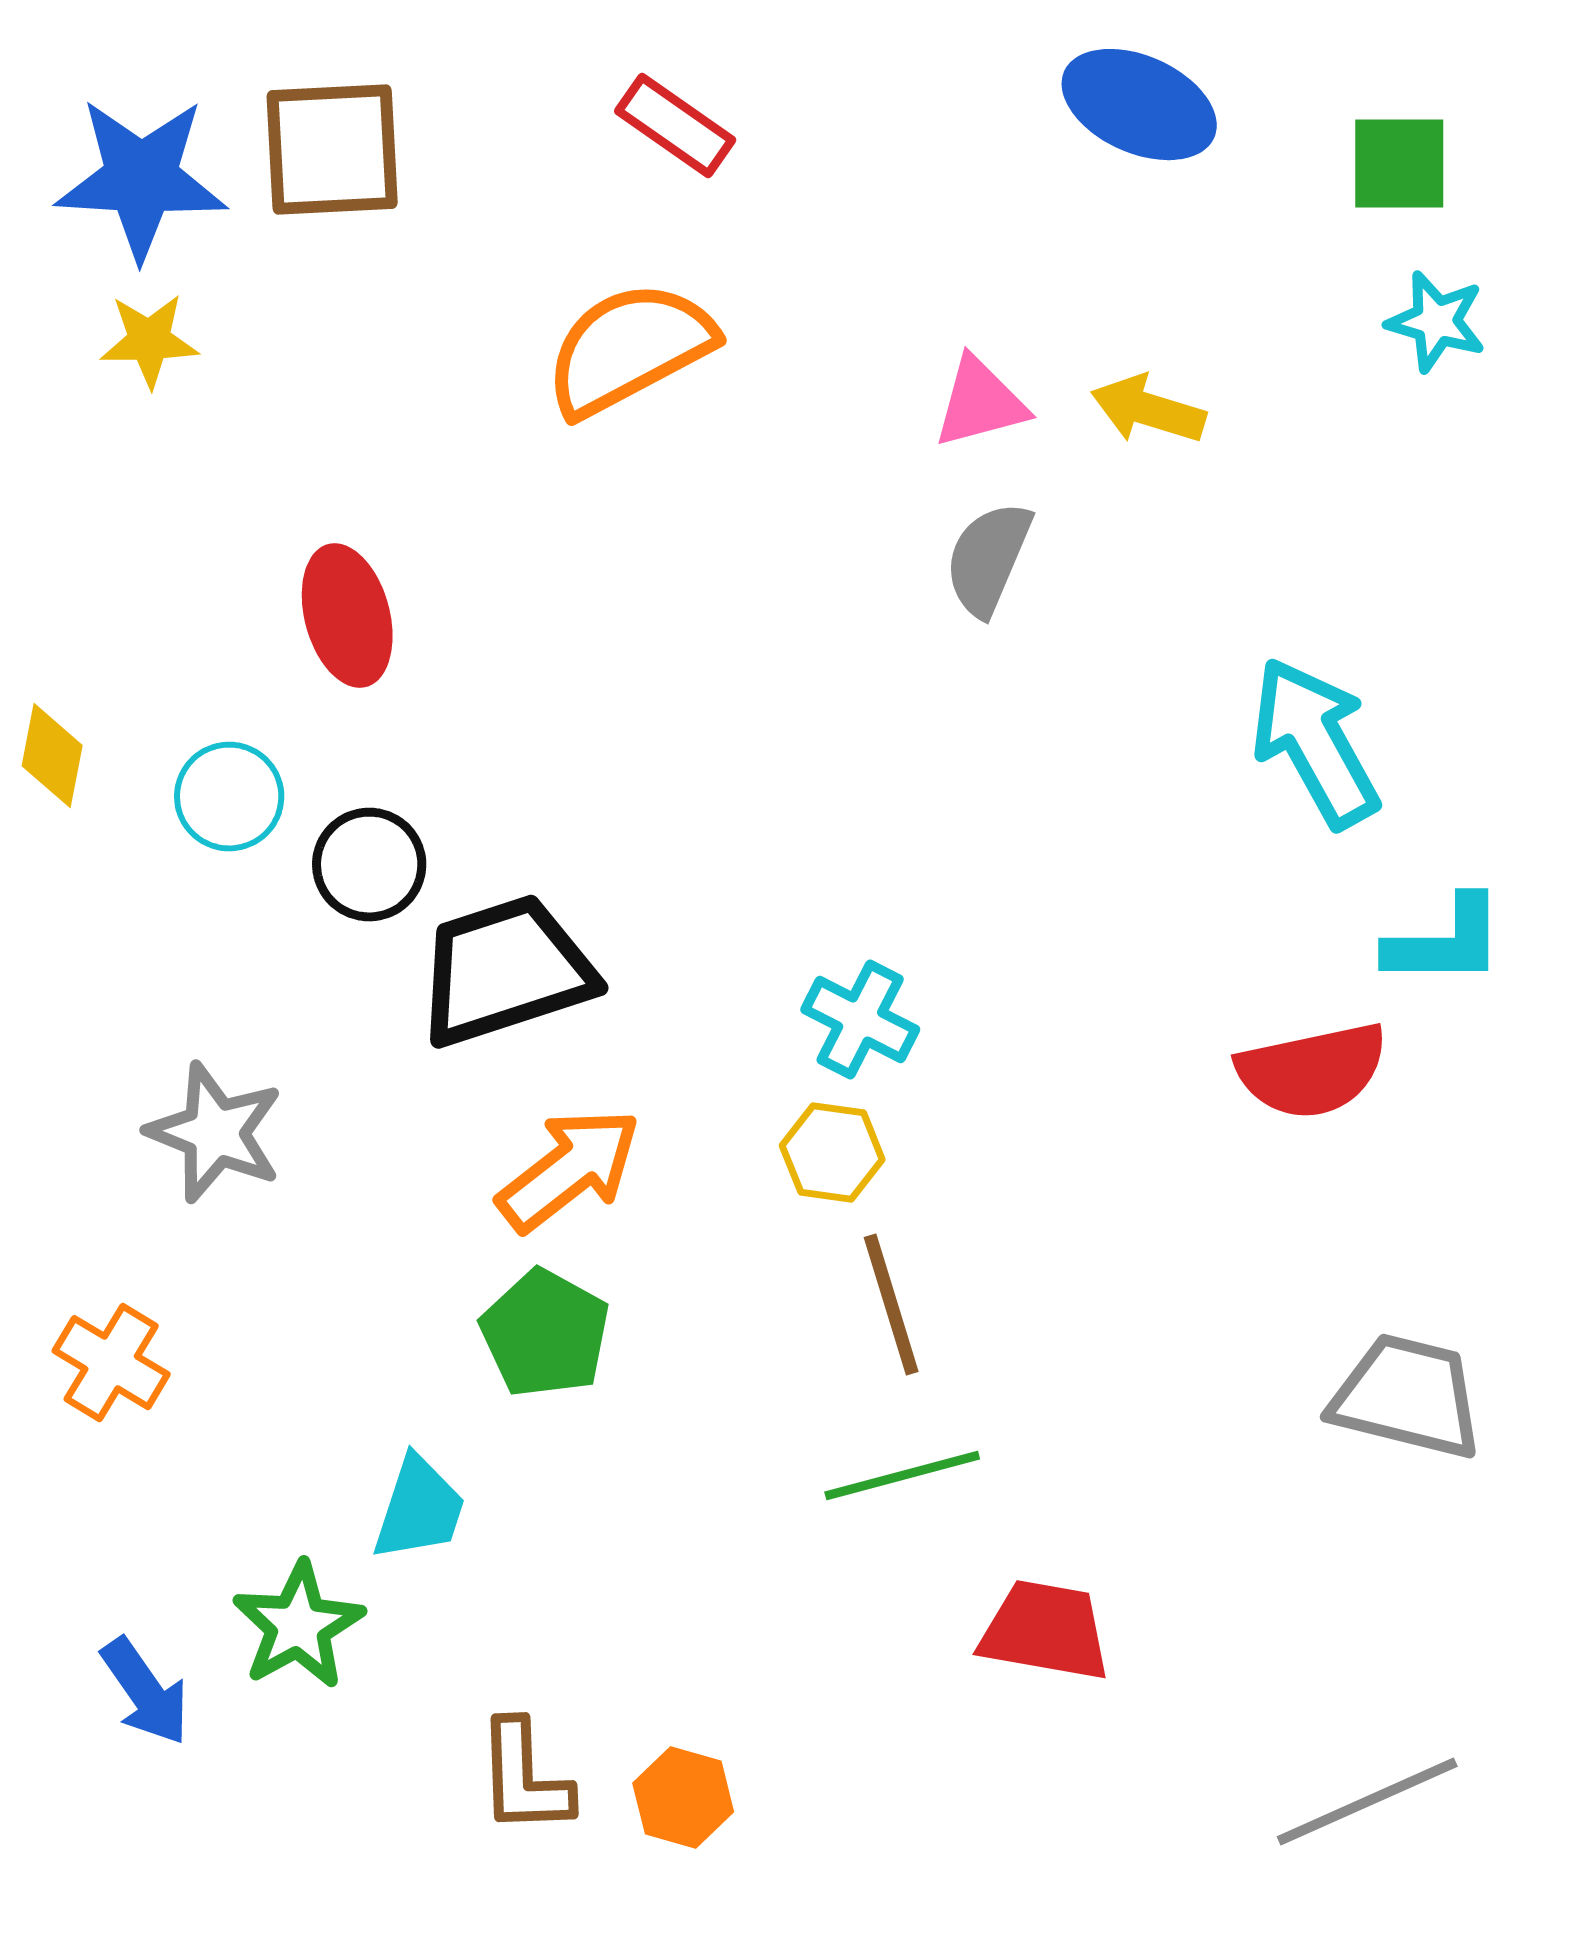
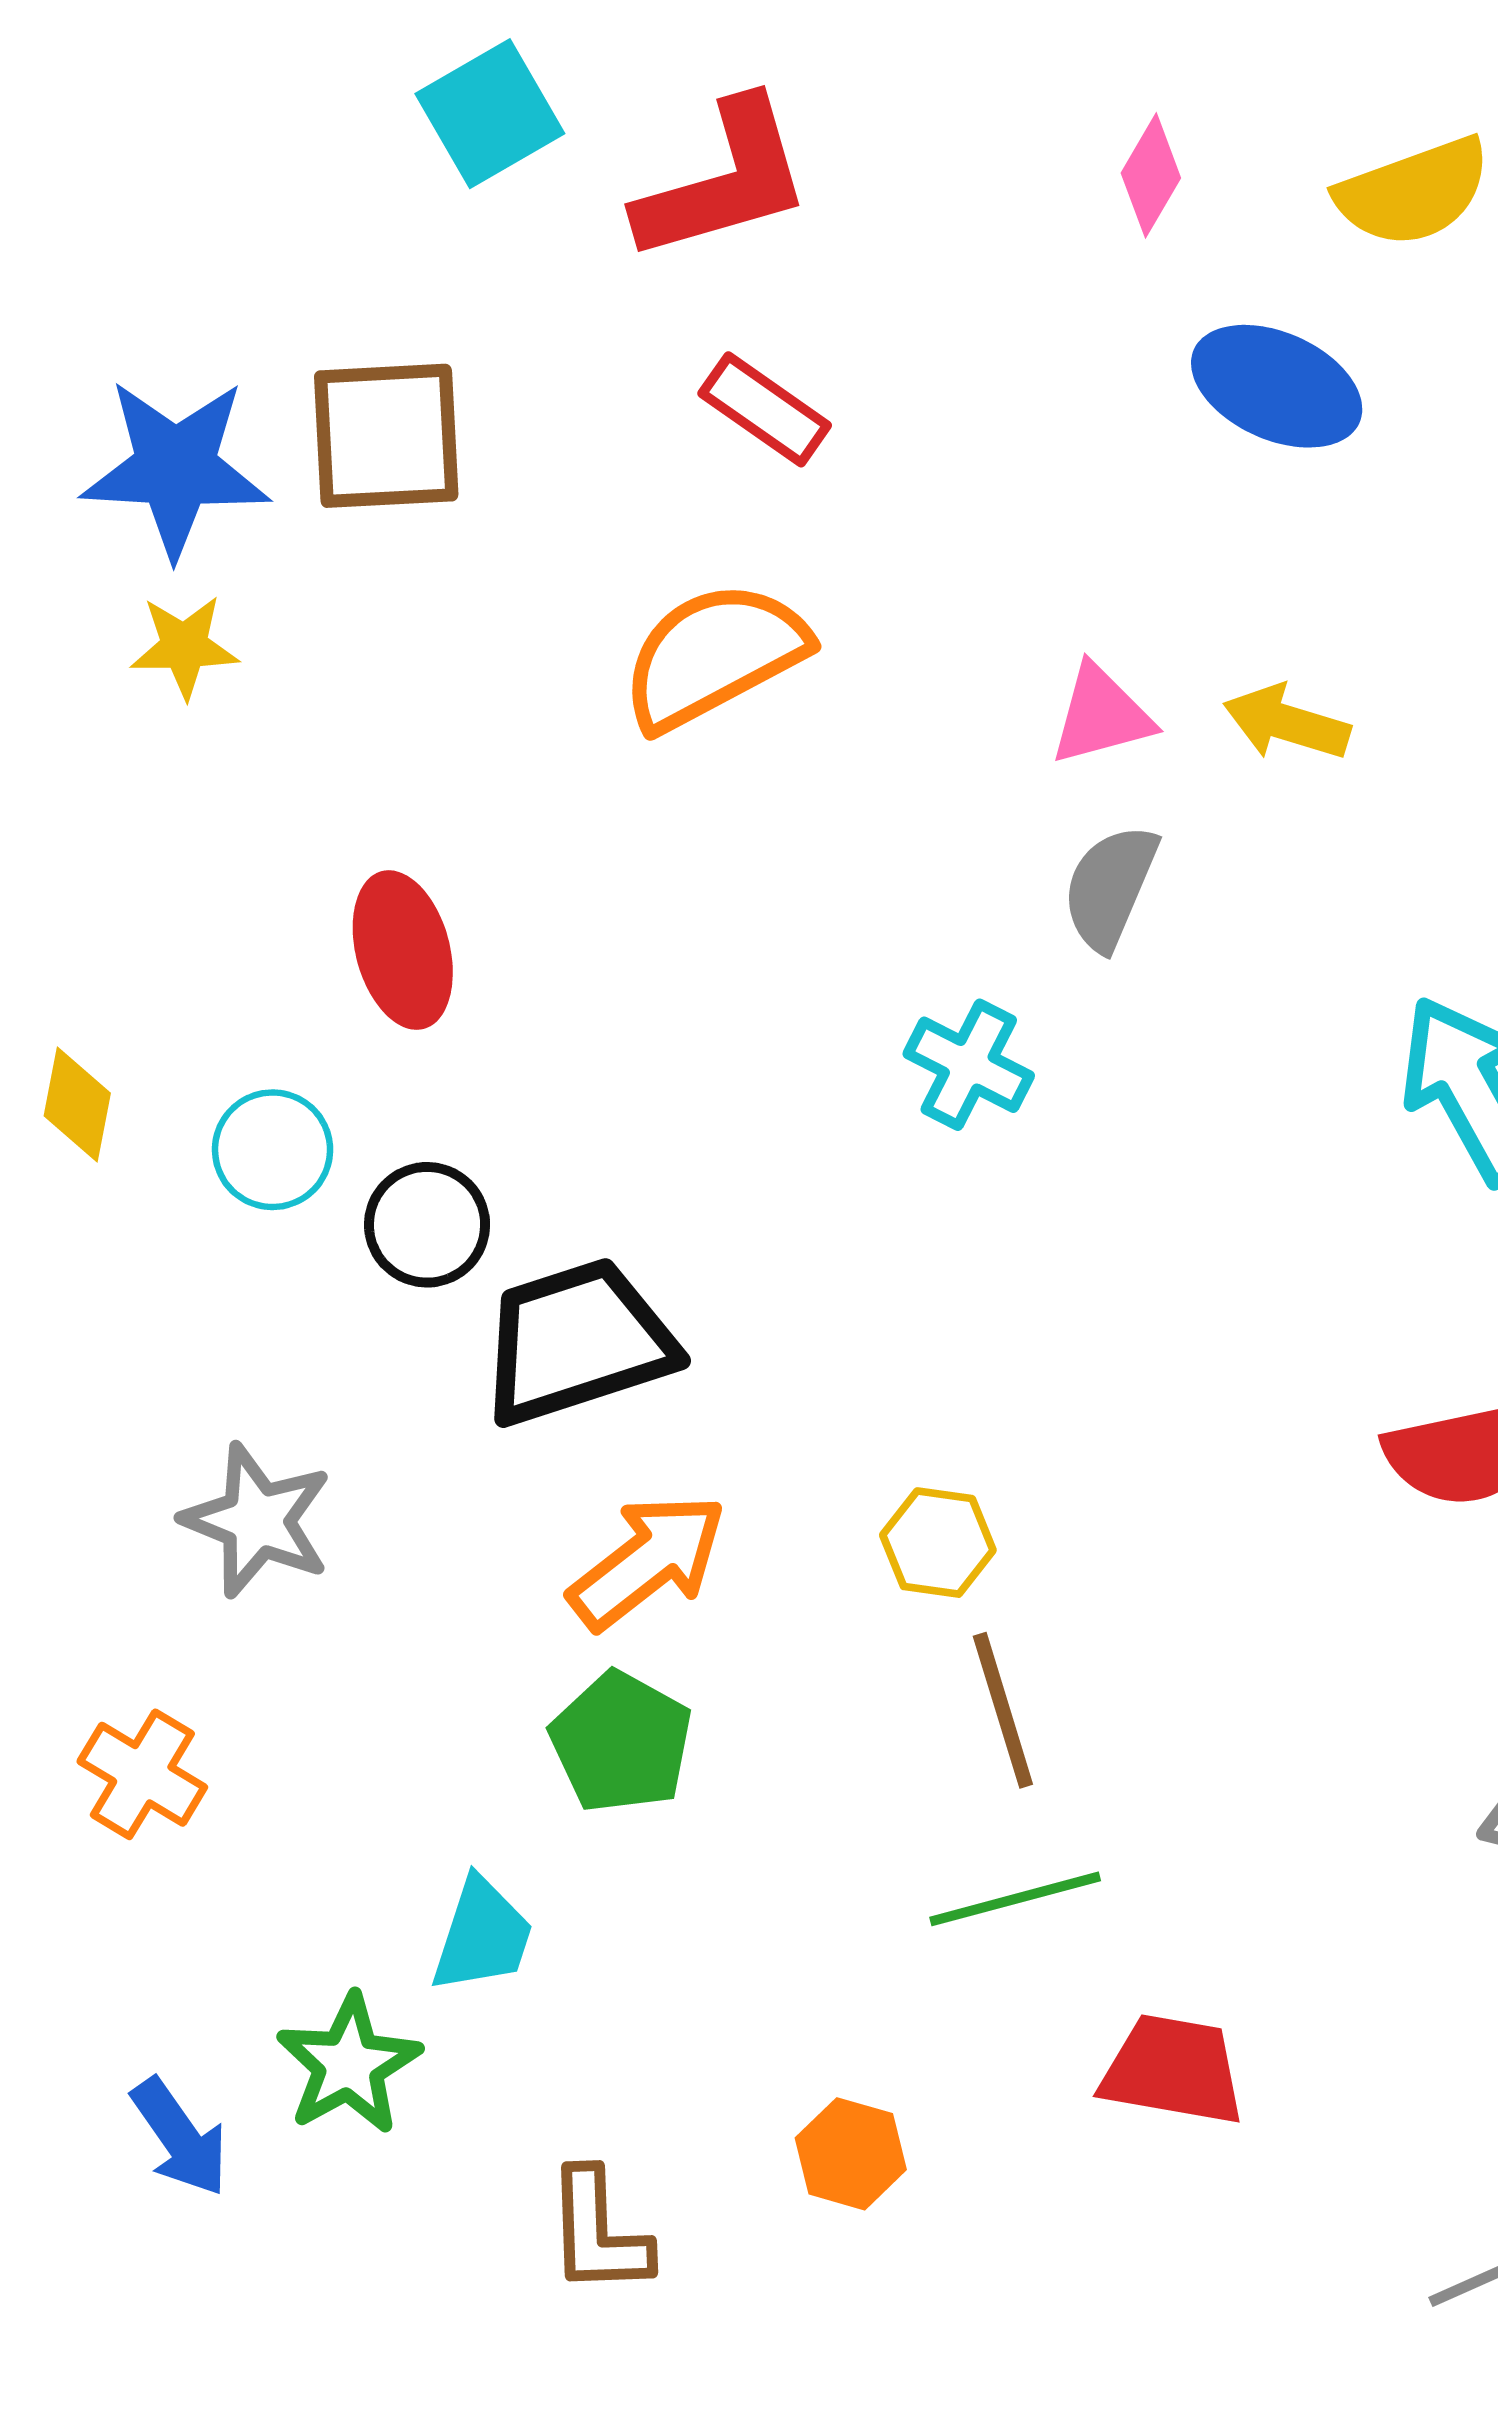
cyan cross: (860, 1020) -> (969, 1065), moved
orange hexagon: (683, 1798) -> (851, 2154), moved

